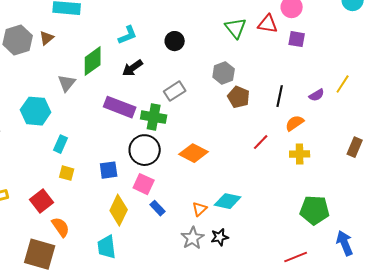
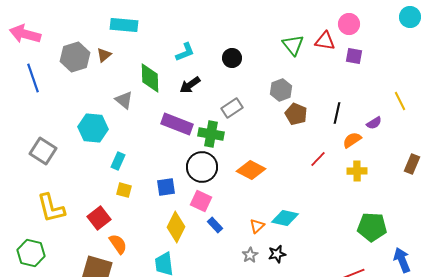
green diamond: (93, 61) -> (150, 78), turned -56
gray triangle: (67, 83) -> (124, 100), turned -30
yellow line: (343, 84) -> (400, 101), turned -60
purple semicircle: (317, 95) -> (374, 123), moved
gray star: (193, 238) -> (250, 255), size x0.7

